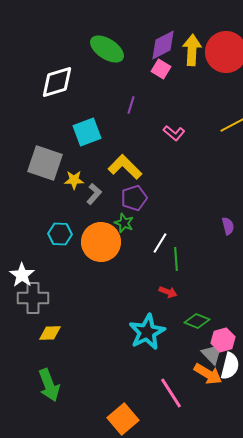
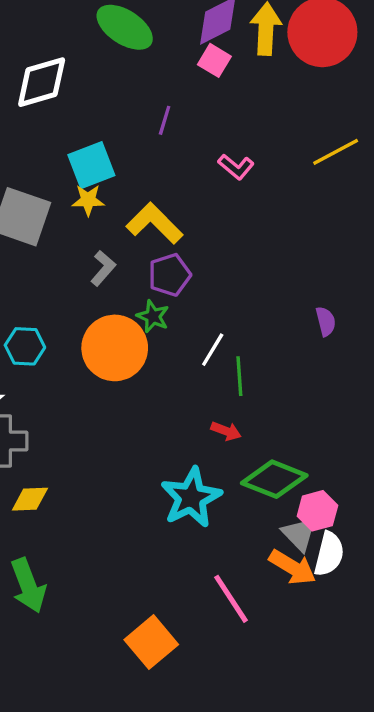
yellow star: (74, 180) -> (88, 200), moved
cyan hexagon: (60, 234) -> (25, 346), moved
green diamond: (197, 321) -> (274, 479), size x1.5

